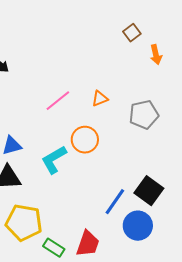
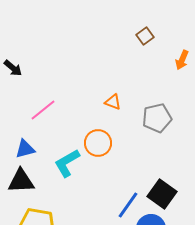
orange arrow: (156, 55) -> (182, 60), moved, turned 36
orange triangle: (100, 99) -> (113, 102), turned 42
pink line: (58, 101) -> (43, 110), moved

